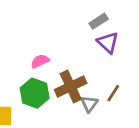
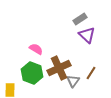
pink semicircle: (40, 61) -> (36, 49), turned 56

